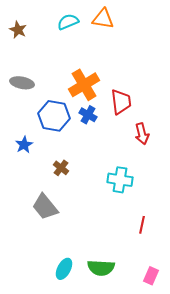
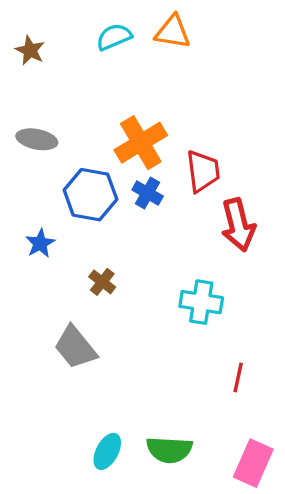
red arrow: (142, 134) -> (238, 225), size x1.4
pink rectangle: (151, 276) -> (253, 463), size x1.5

